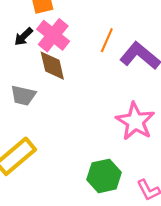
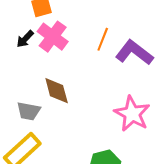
brown diamond: (52, 66) -> (57, 91), moved
gray trapezoid: (23, 95) -> (29, 111), moved

